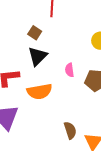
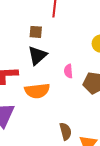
brown square: (35, 33) -> (36, 32), turned -32

